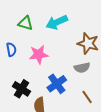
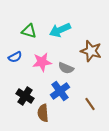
blue semicircle: (11, 49) -> (15, 57), turned 72
gray semicircle: (82, 68) -> (66, 68), moved, turned 35

